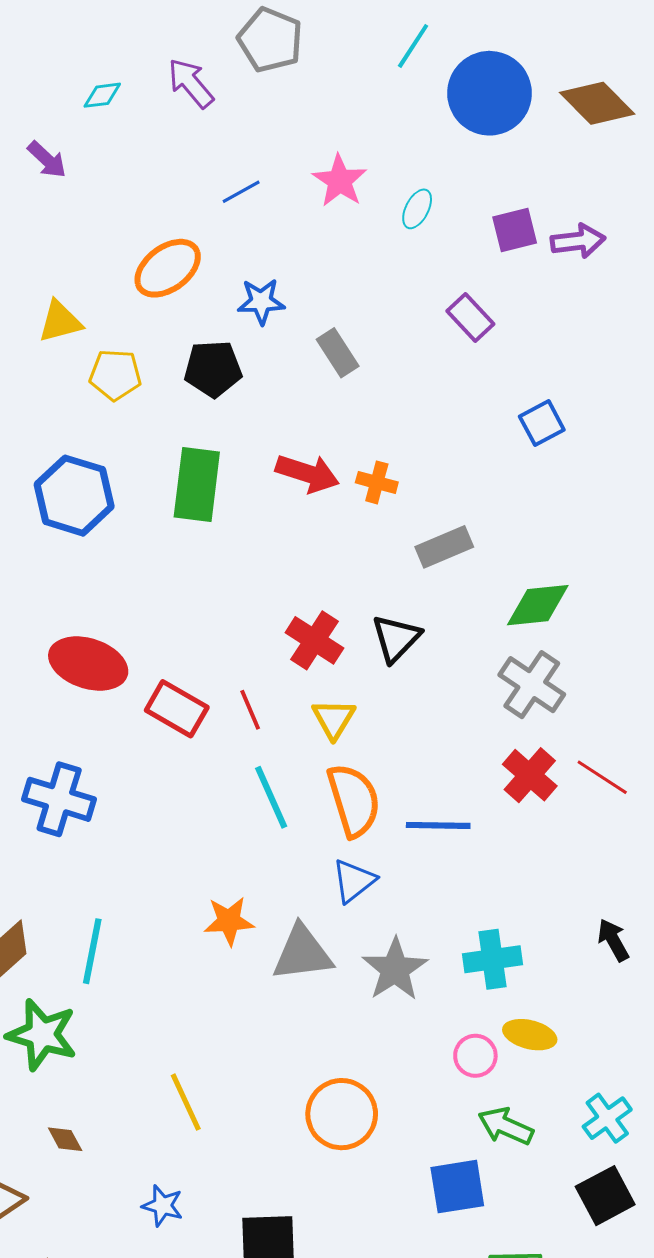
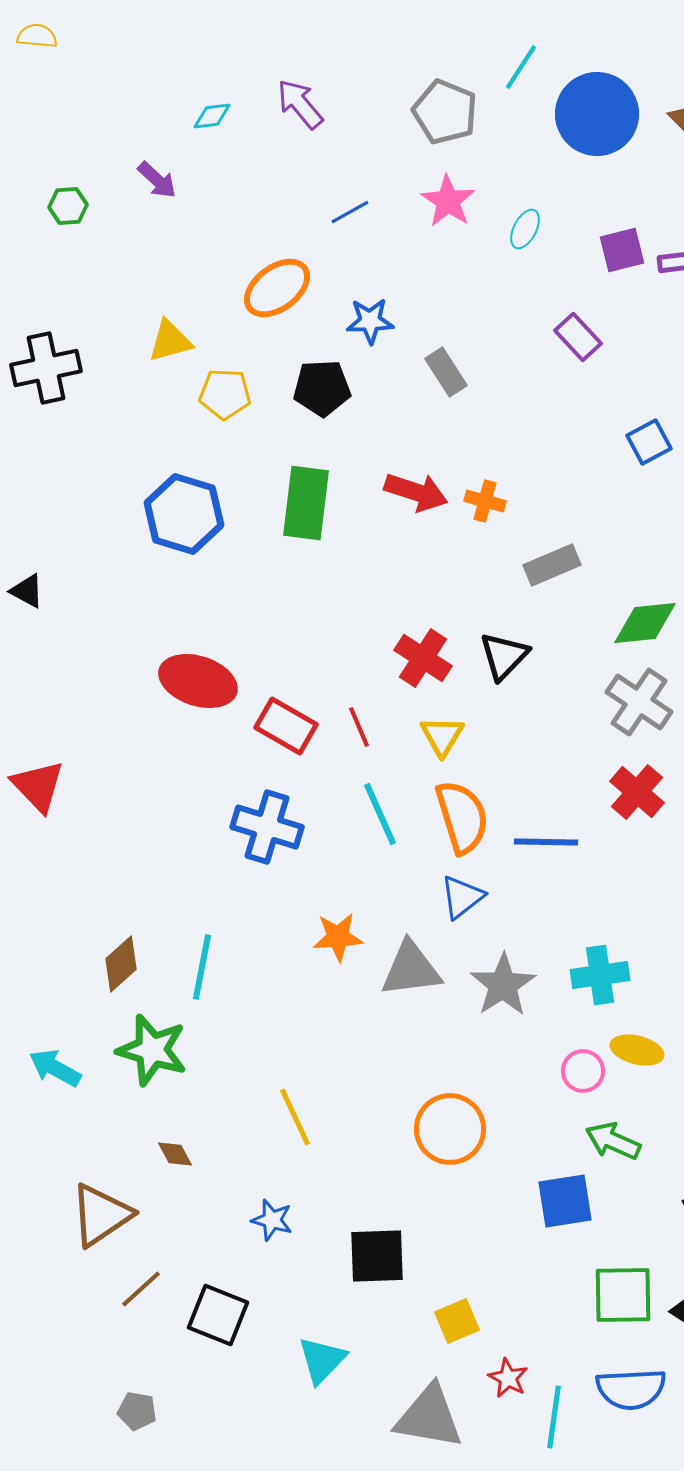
gray pentagon: (270, 40) -> (445, 112), moved
blue cross: (59, 799) -> (267, 827), moved

